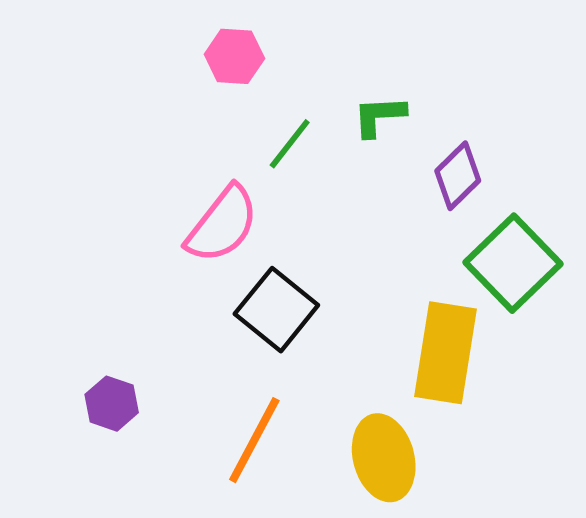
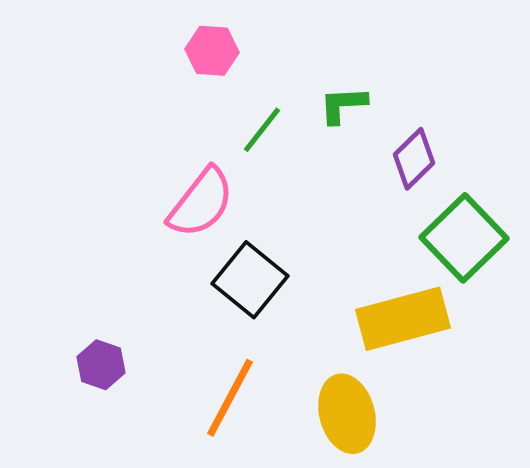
yellow rectangle: (446, 353) -> (403, 319), turned 66

